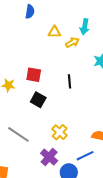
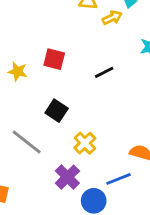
black line: (70, 81) -> (104, 72), turned 64
black square: (38, 100) -> (57, 111), moved

